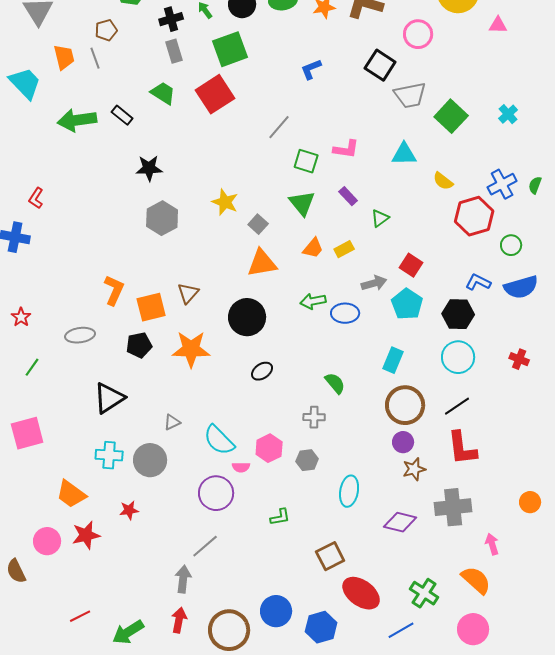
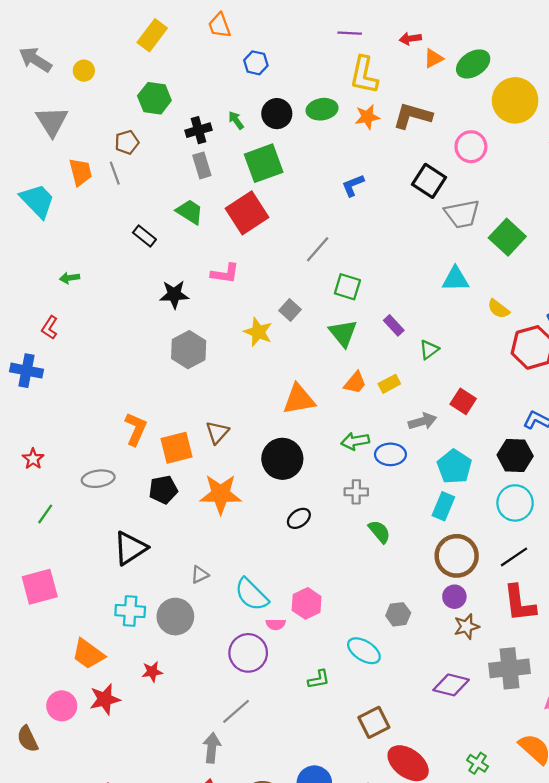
green arrow: (77, 120) -> (69, 278), moved, size x0.5
pink L-shape: (346, 149) -> (225, 274), moved
gray square: (258, 224) -> (290, 310), moved
cyan pentagon: (407, 304) -> (454, 467), moved
gray cross: (314, 417) -> (356, 492), moved
gray hexagon: (307, 460) -> (398, 614), moved
cyan ellipse: (349, 491) -> (364, 651), moved, turned -68
green cross: (424, 593) -> (478, 763), size x0.7

